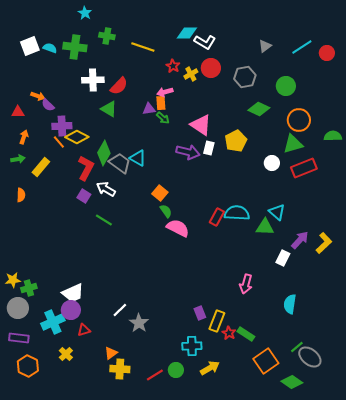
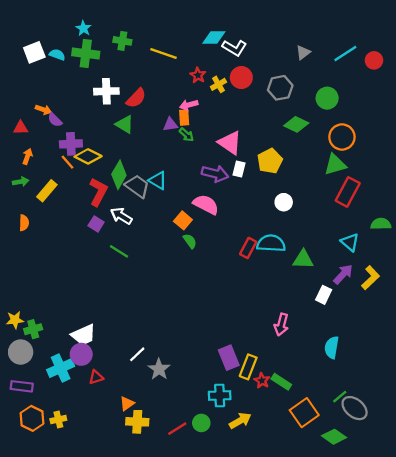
cyan star: (85, 13) -> (83, 28), moved
green semicircle: (333, 136) -> (381, 224), moved
white circle: (272, 163) -> (284, 202), moved
red rectangle: (304, 168) -> (348, 192), turned -40
cyan triangle: (277, 212) -> (350, 242), moved
pink semicircle: (178, 228) -> (206, 204), moved
purple rectangle: (200, 313) -> (229, 358), size x1.5
yellow cross: (66, 354) -> (58, 419), moved, turned 32

